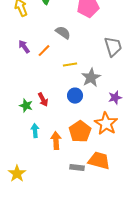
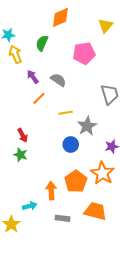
purple arrow: (24, 47) -> (33, 77), moved
red arrow: (43, 100) -> (23, 135), moved
cyan arrow: (35, 131) -> (30, 206), moved, turned 80
gray rectangle: (77, 168) -> (62, 218), moved

